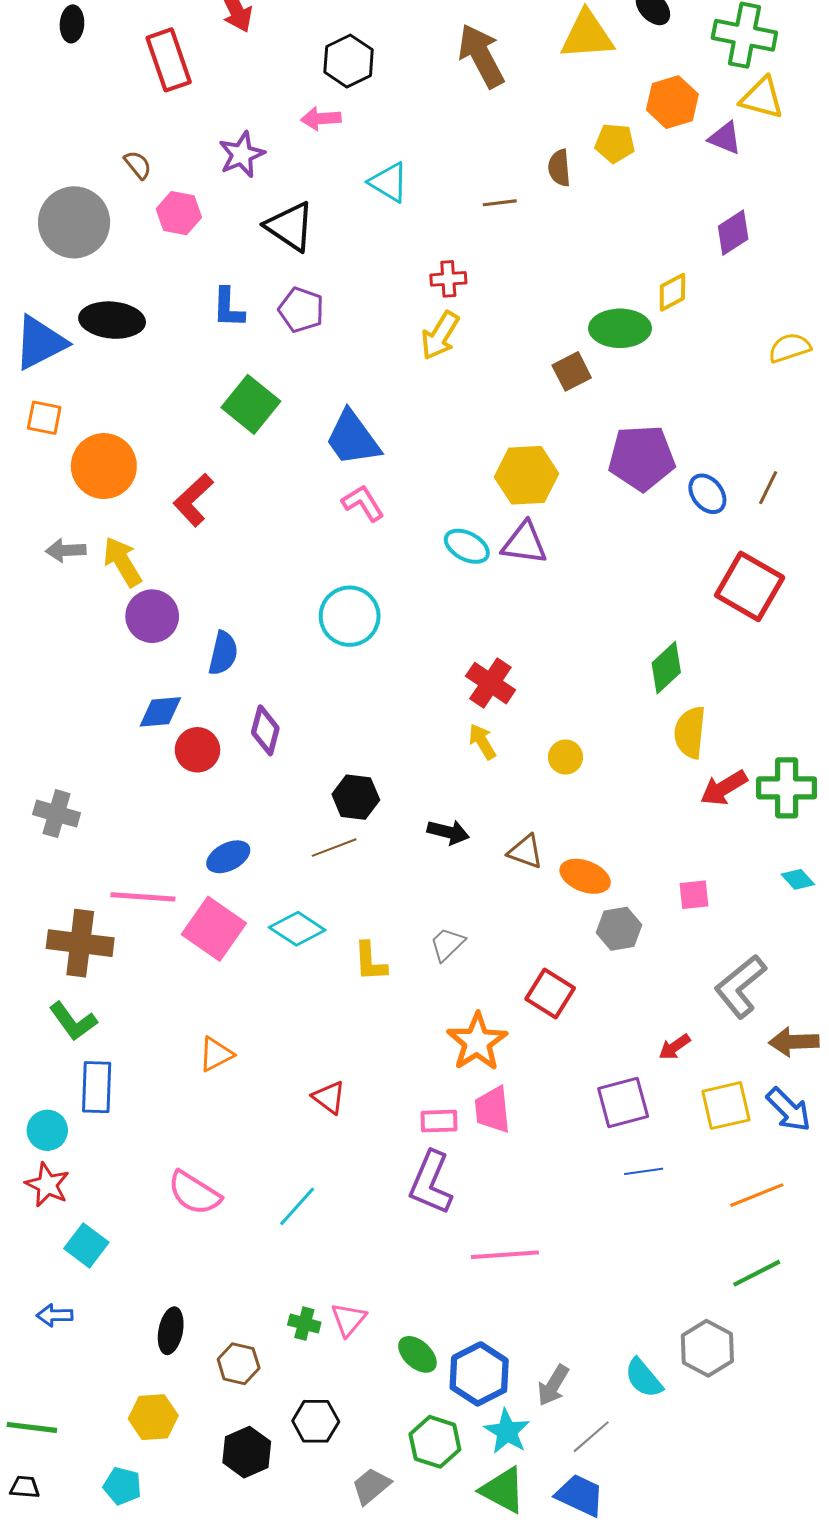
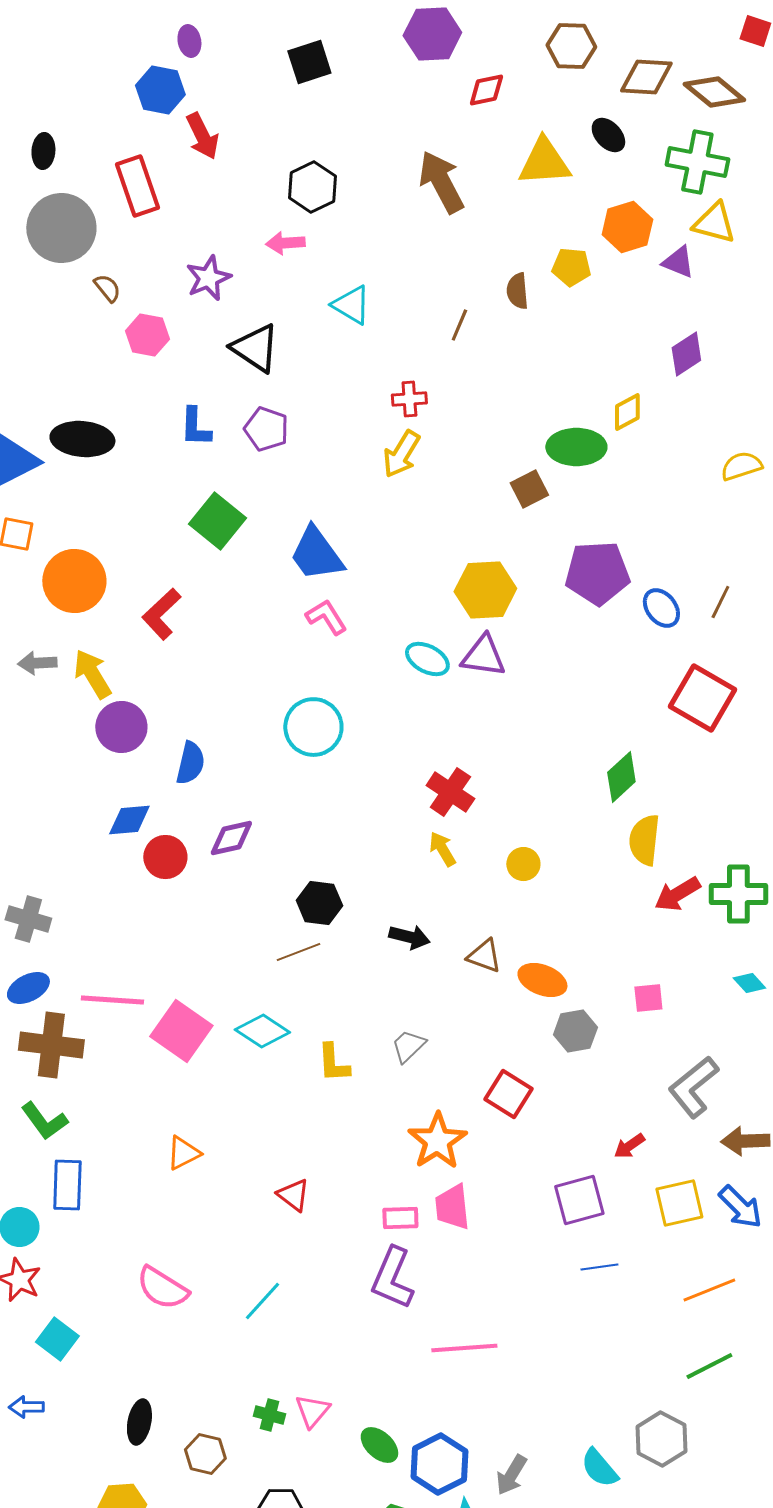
brown line: (500, 203) -> (459, 325), turned -60
gray circle: (74, 222) -> (61, 228), moved
purple diamond: (265, 730) -> (231, 838), turned 63
blue ellipse: (228, 857) -> (28, 988), moved

